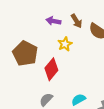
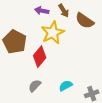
yellow star: (65, 44) -> (53, 33), size x1.6

